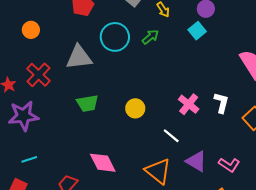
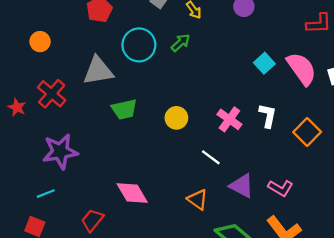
cyan square: (197, 31) -> (264, 63), moved
green trapezoid: (87, 103) -> (124, 109), moved
yellow circle: (135, 108) -> (176, 118), moved
purple star: (23, 116) -> (60, 151), moved
orange triangle: (158, 171) -> (198, 200), size x0.7

